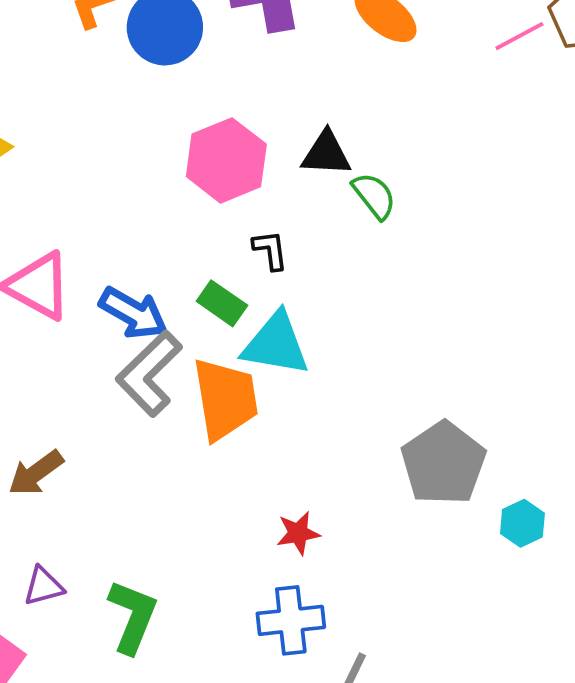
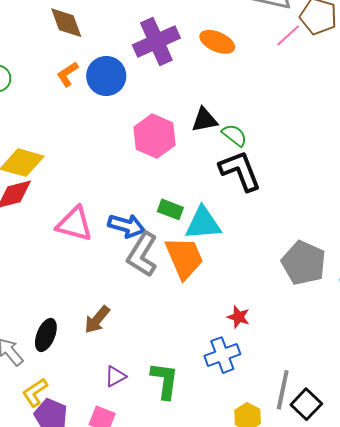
black L-shape: (270, 250) -> (240, 171), moved, size x2.0
red star: (298, 533) -> (238, 317), turned -30
blue cross: (291, 620) -> (222, 355), moved

